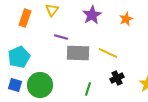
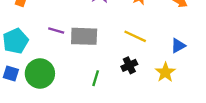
purple line: (61, 37) -> (56, 31), moved
yellow line: (108, 53) -> (135, 36), moved

